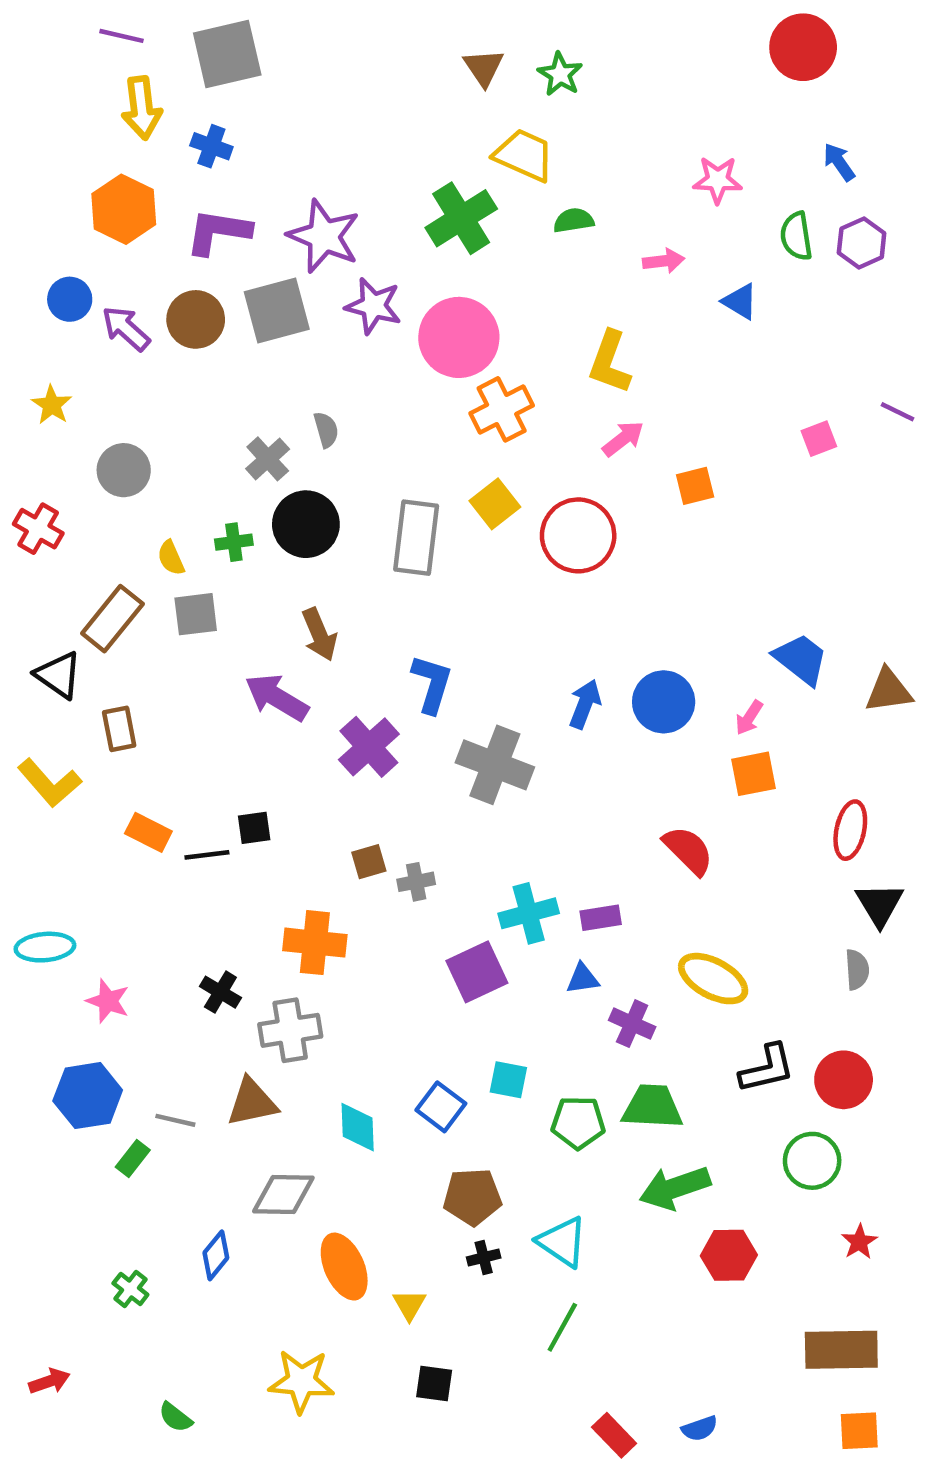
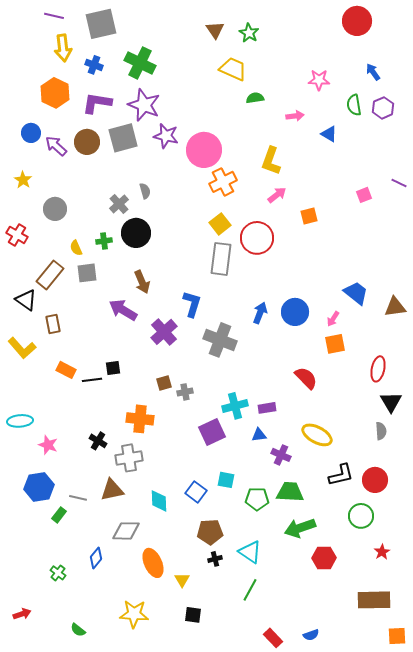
green cross: (461, 218) -> (140, 63), moved, turned -32
gray rectangle: (416, 538) -> (221, 259), moved
orange square: (859, 1431) -> (397, 636), moved

